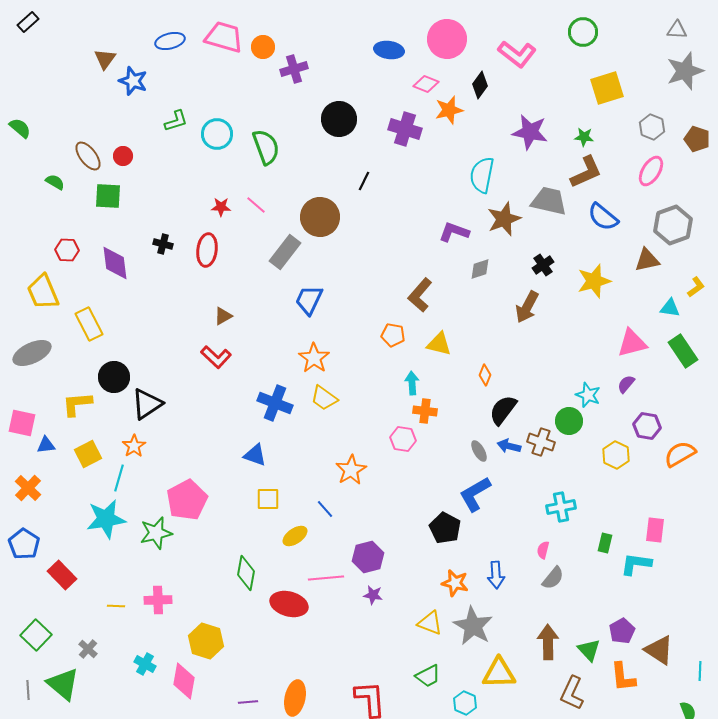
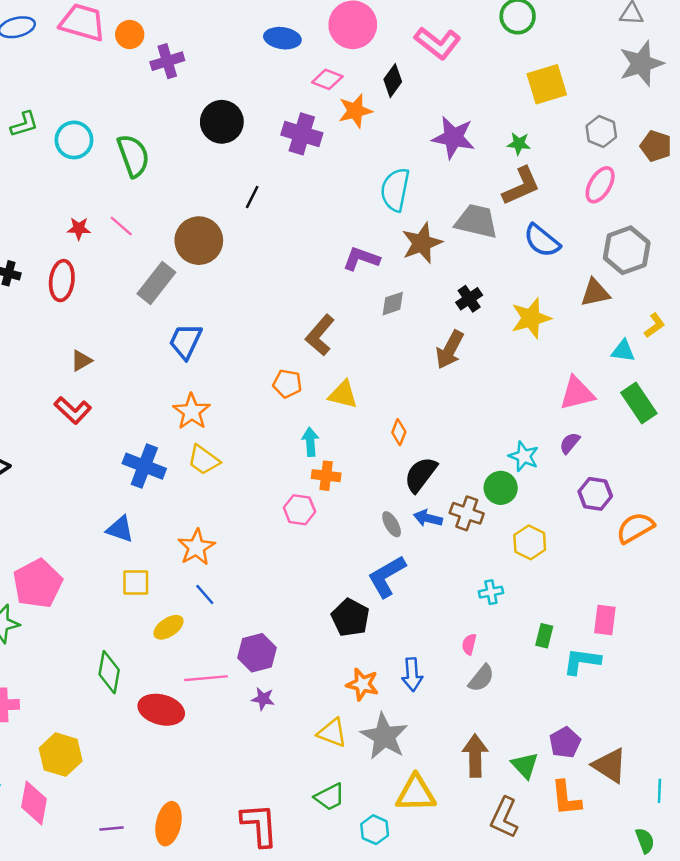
yellow hexagon: (616, 455) -> (530, 542), moved
orange star: (351, 470) -> (196, 547), moved
cyan cross: (561, 507) -> (491, 592), size x0.7

